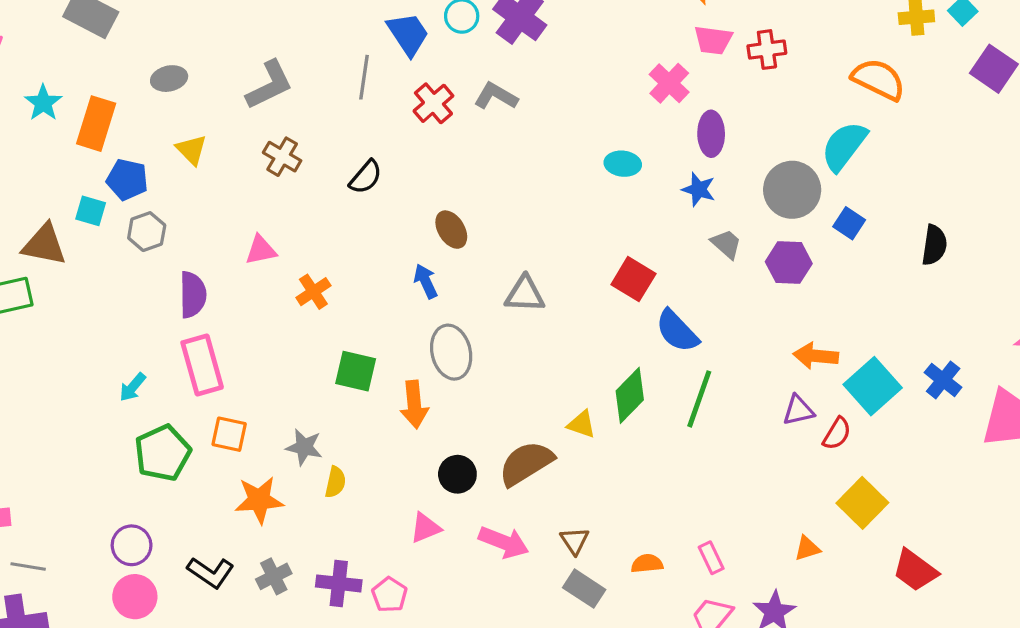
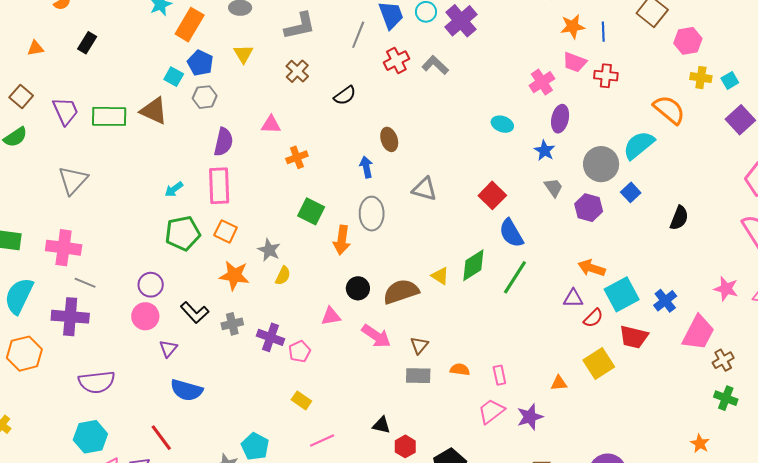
brown triangle: (44, 245) -> (154, 111), moved
red trapezoid: (915, 570) -> (634, 337), moved, turned -36
gray rectangle: (584, 589) -> (418, 376), turned -45

